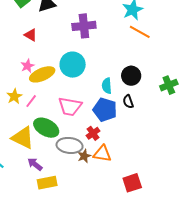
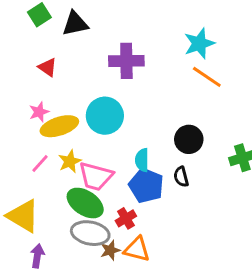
cyan semicircle: (107, 86) -> (142, 160), moved
yellow star: (14, 96) -> (70, 161), moved
green ellipse: (46, 128) -> (85, 203), moved
purple arrow: (35, 164) -> (37, 256), turned 56

